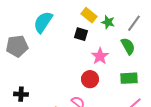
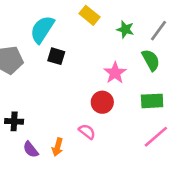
yellow rectangle: (89, 15) -> (89, 15), moved
black square: (81, 34) -> (56, 56), moved

